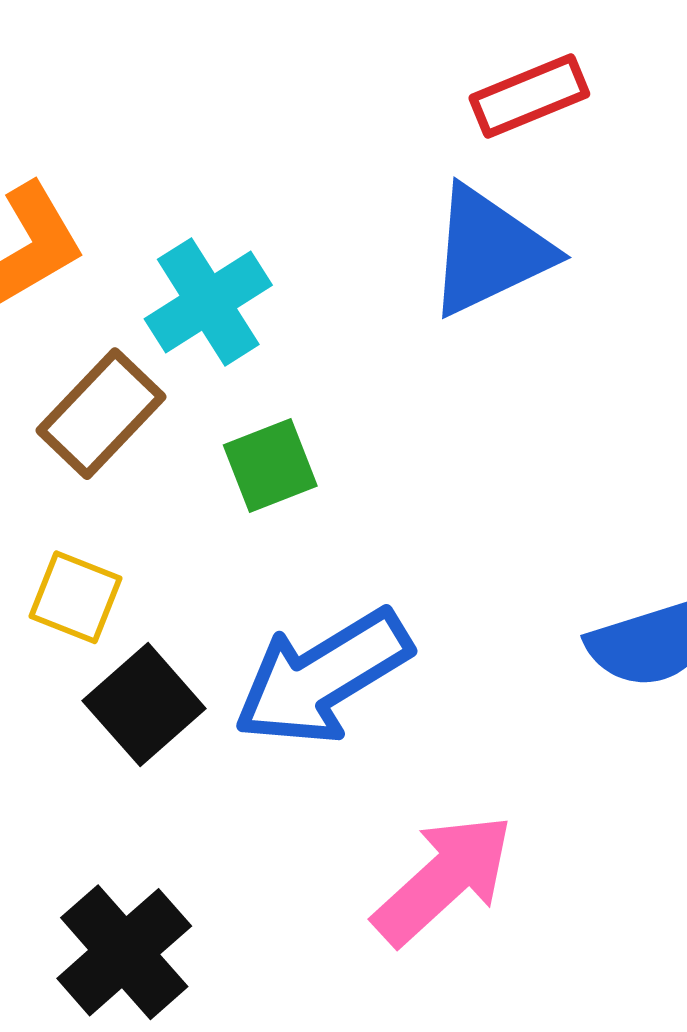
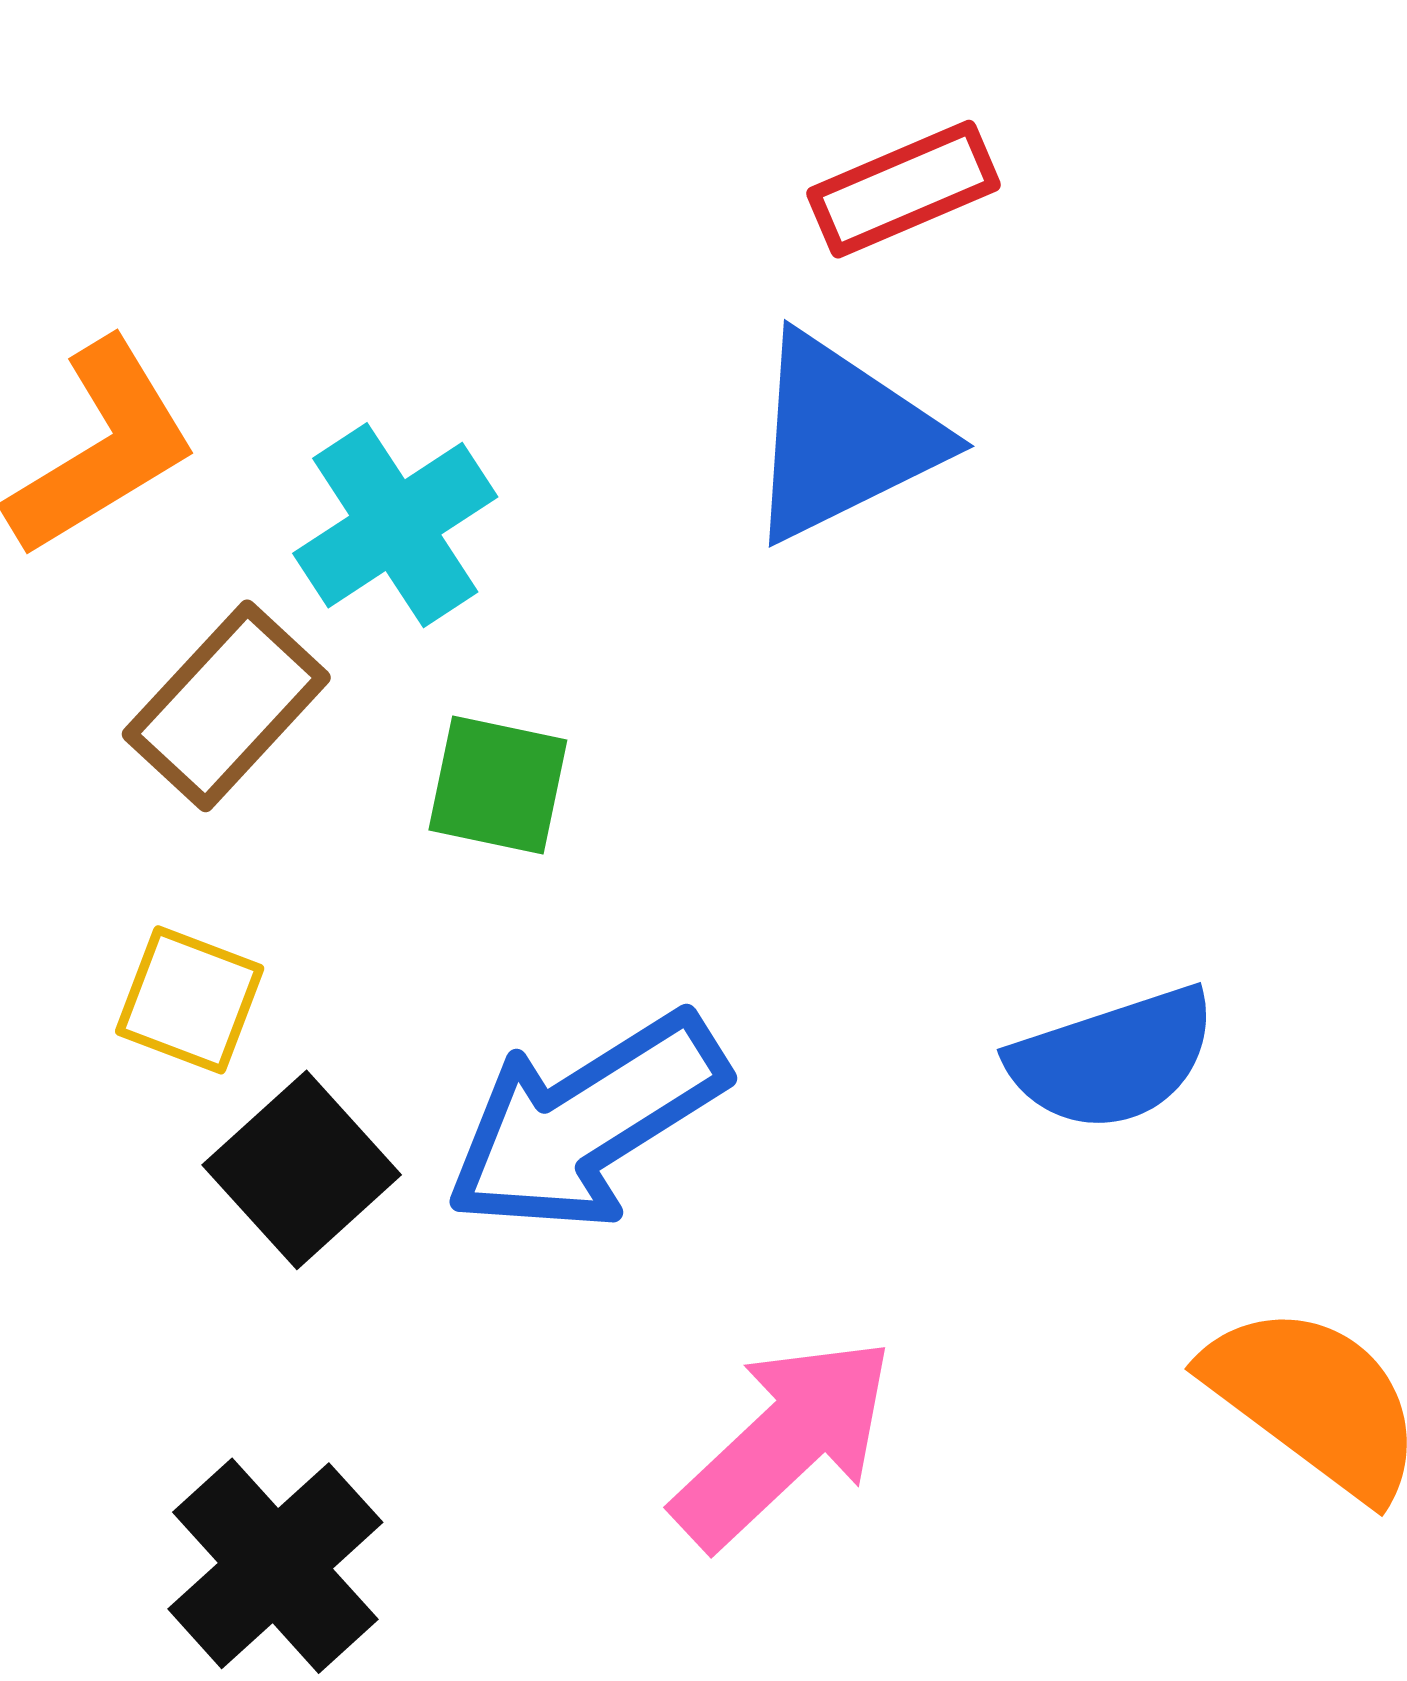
green square: (270, 465) -> (498, 785), turned 34

